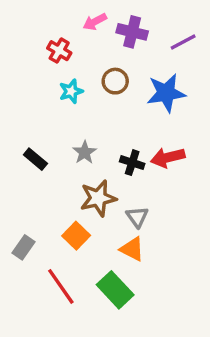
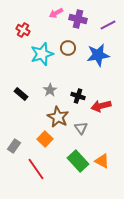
red cross: (59, 51) -> (23, 30), moved
cyan star: (71, 91) -> (42, 54), size x1.6
red arrow: (168, 157) -> (101, 106), moved
brown star: (98, 198) -> (58, 117), turned -30
orange triangle: (132, 249) -> (102, 161), moved
green rectangle: (115, 290) -> (78, 161), moved

